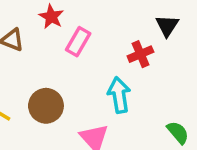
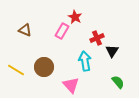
red star: (51, 17) -> (75, 17), moved
black triangle: (167, 26) -> (112, 51), moved

